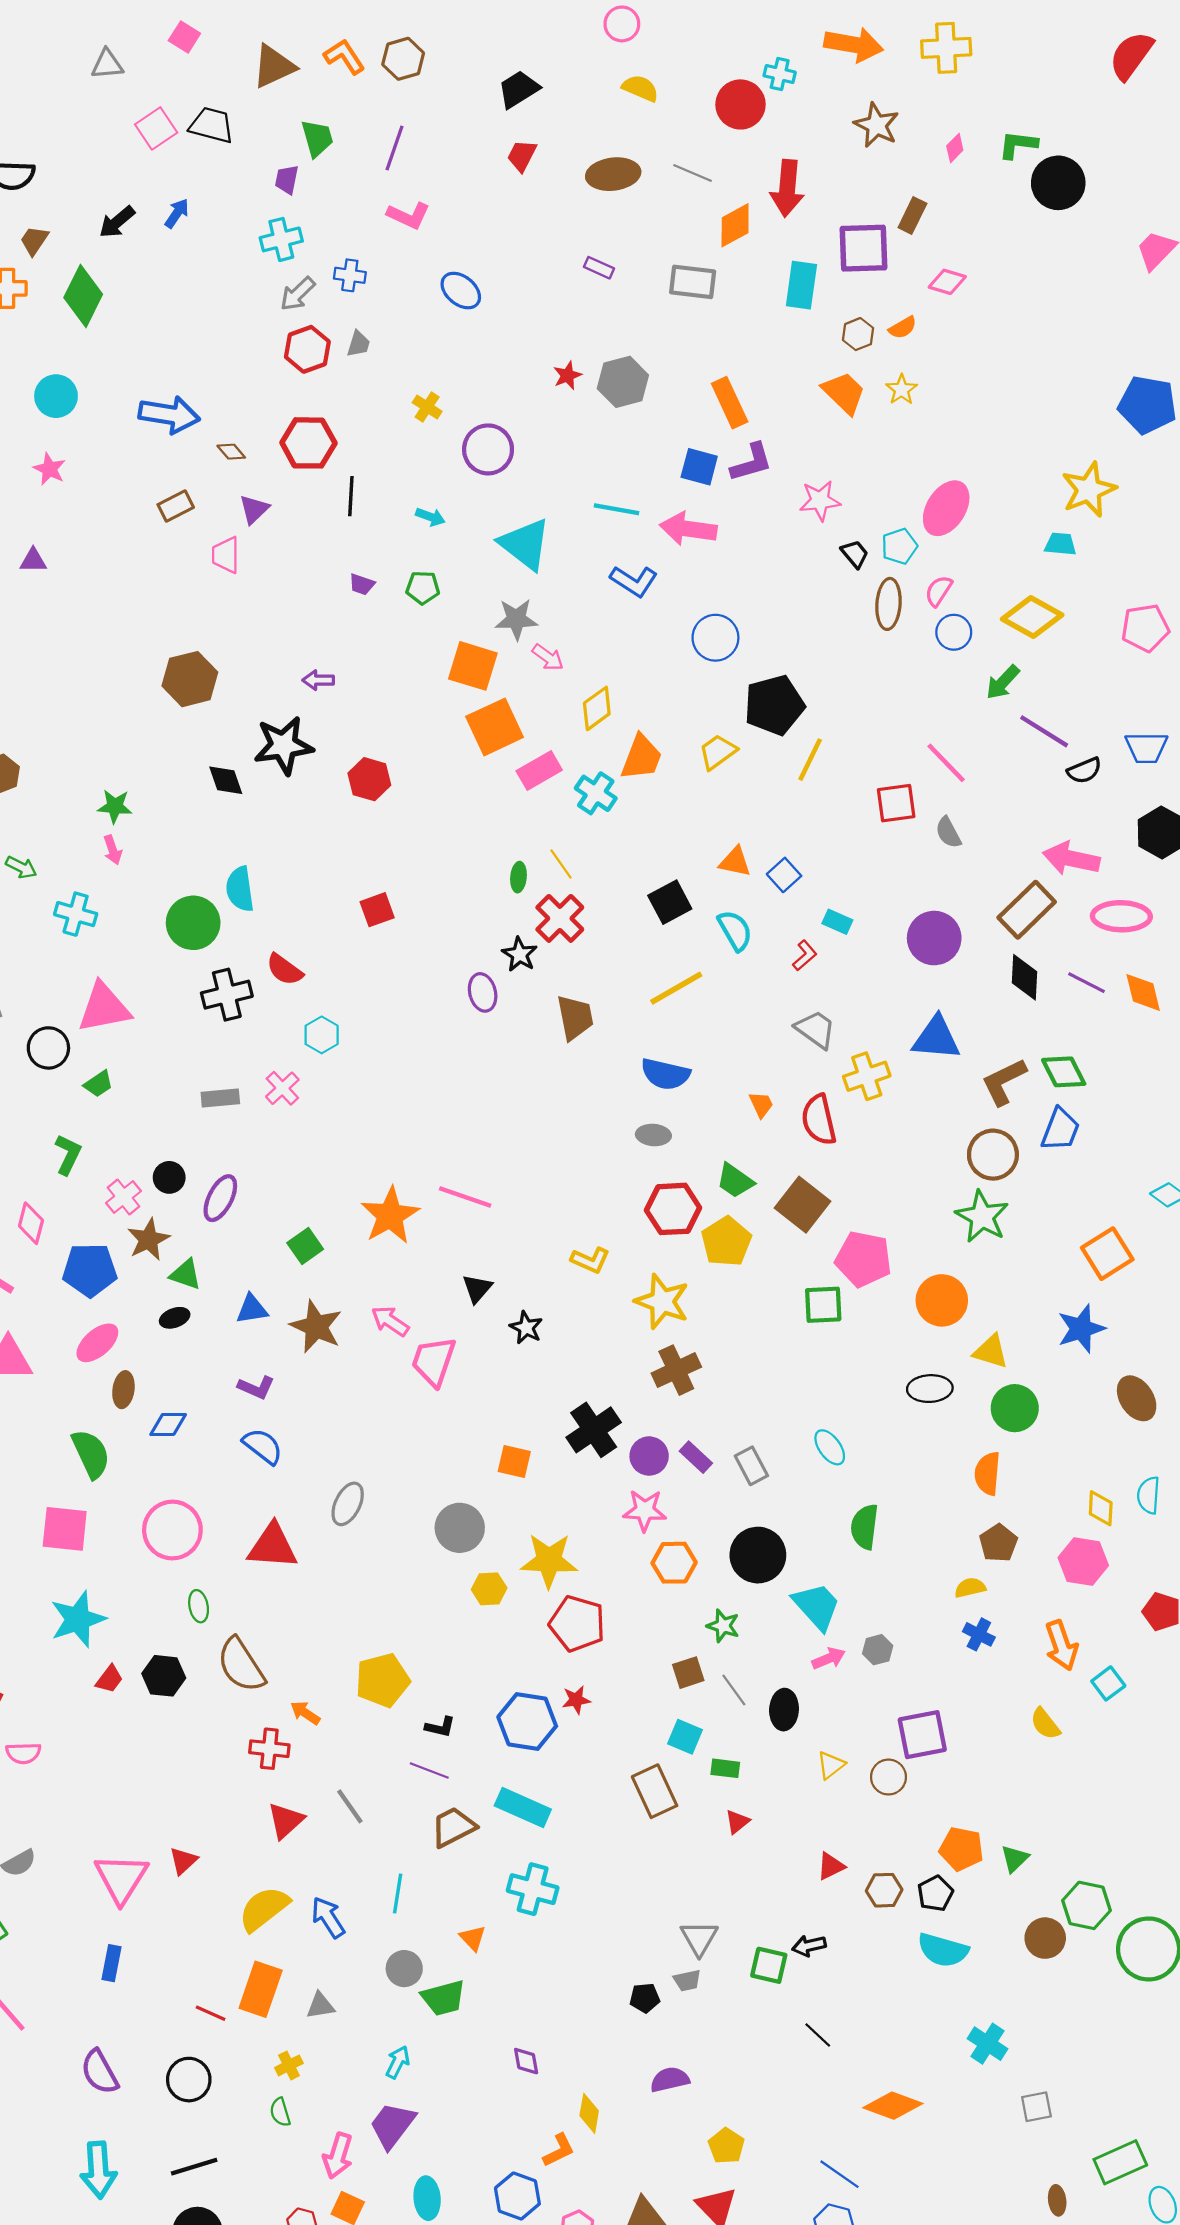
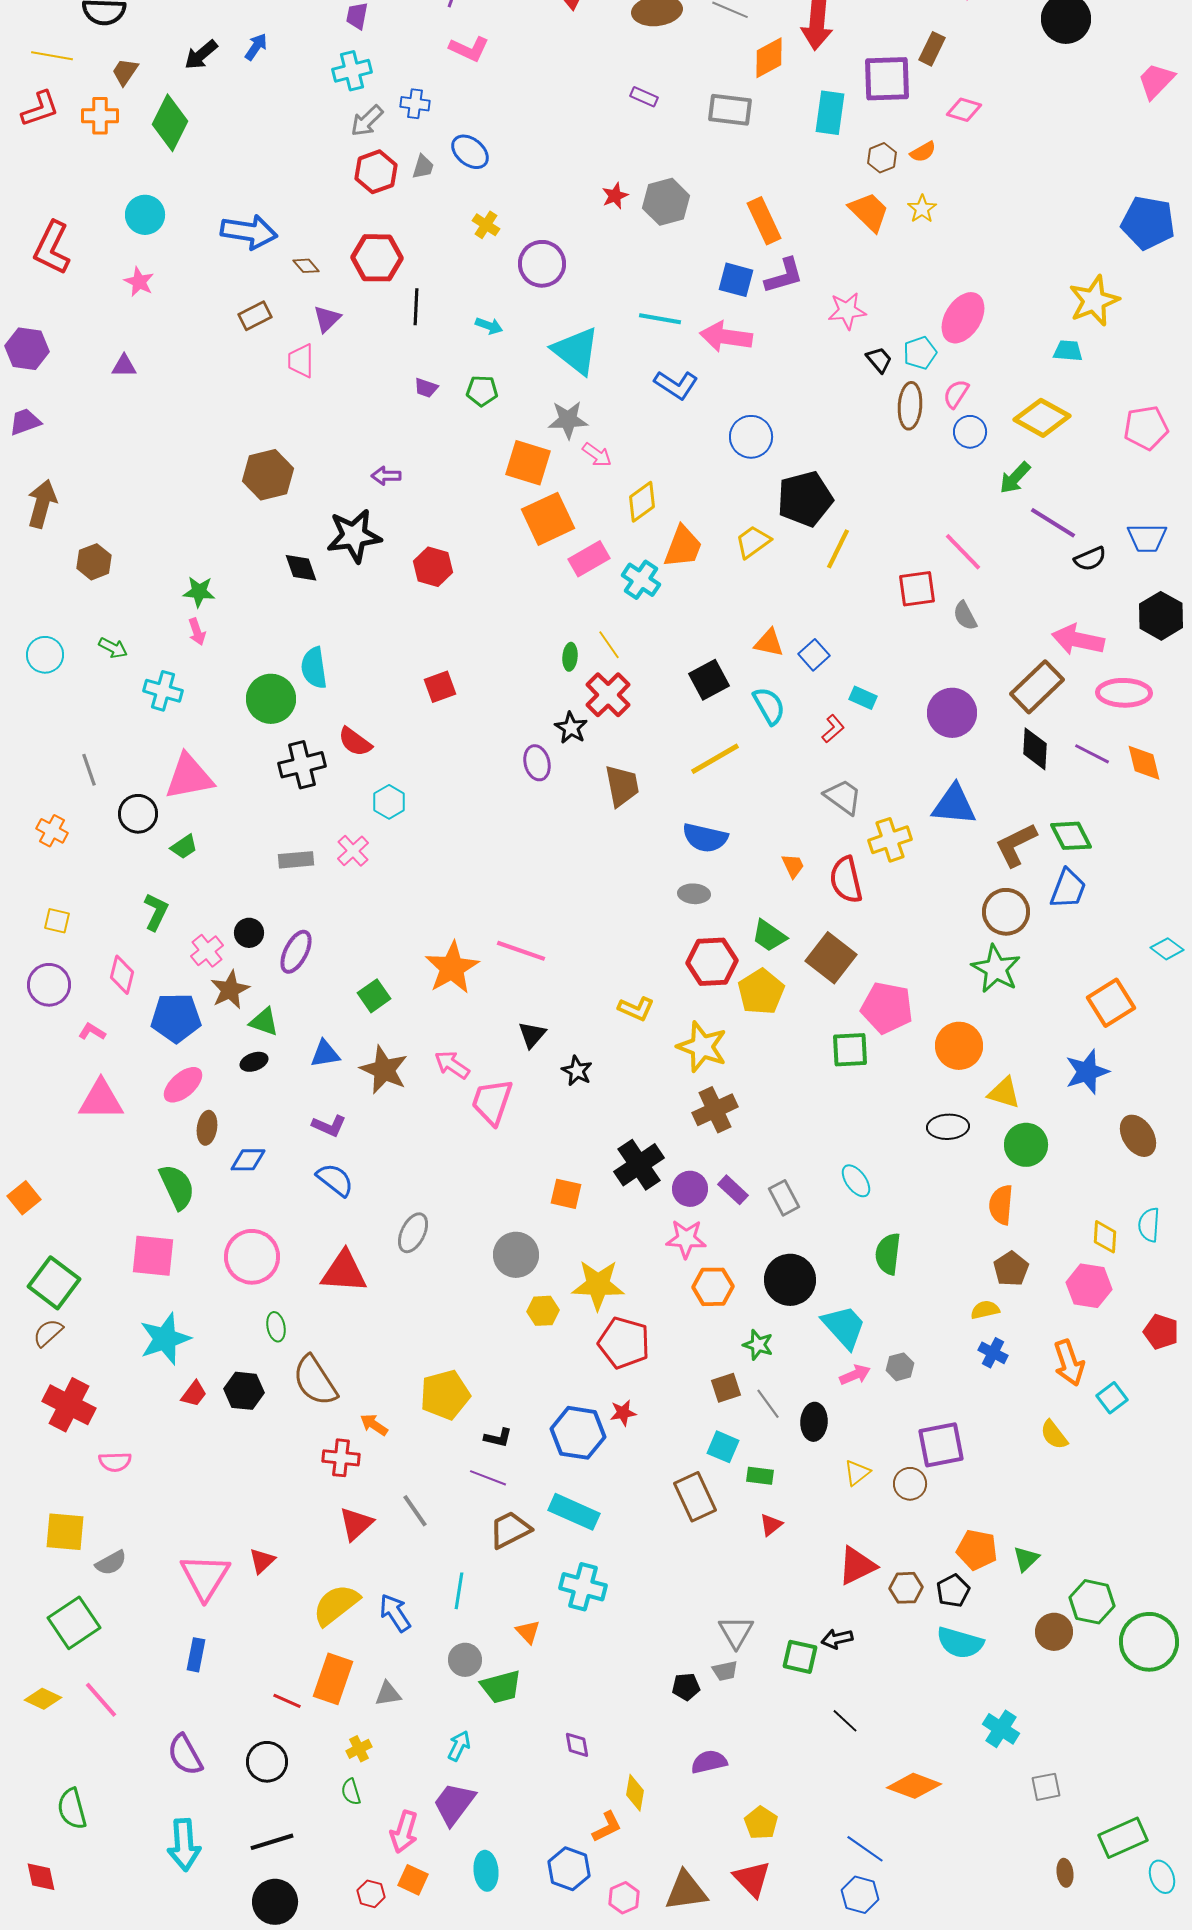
blue ellipse: (461, 291) -> (470, 152), moved
red triangle: (831, 1866) -> (857, 1566), size x1.5

